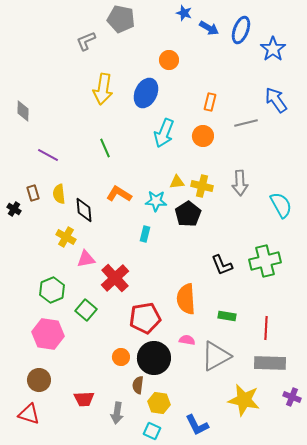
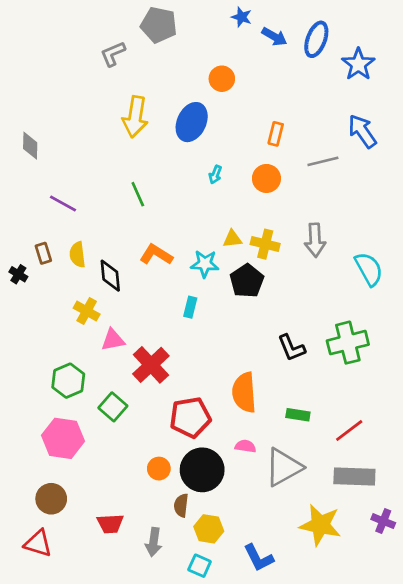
cyan arrow: (164, 133) -> (215, 175), size x0.5
red line: (266, 328) -> (349, 430), turned 50

